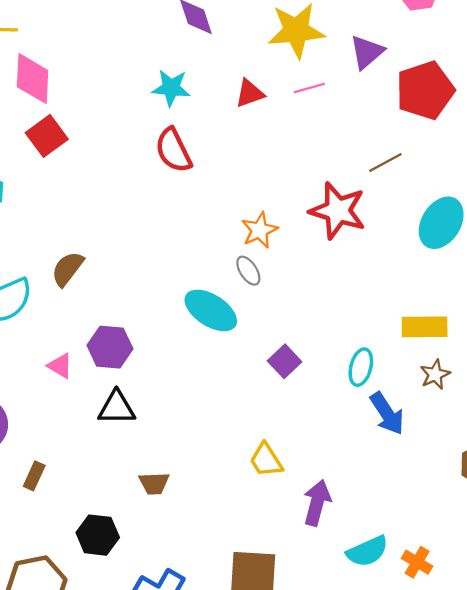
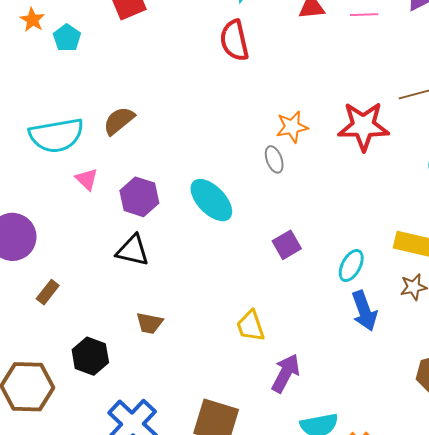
red star: (338, 211) -> (363, 126), turned -30
cyan ellipse: (211, 310) -> (211, 200), moved
pink triangle: (60, 366) -> (87, 179), moved

